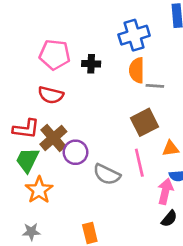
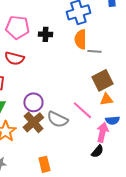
brown square: (144, 122) -> (102, 80), moved
brown cross: (53, 138) -> (33, 122), moved
pink line: (139, 163) -> (82, 110), turned -35
black semicircle: (169, 219) -> (97, 151), moved

